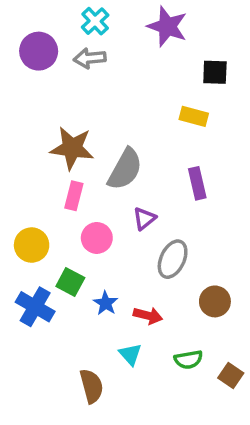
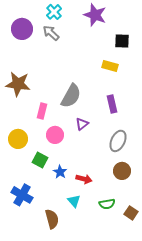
gray arrow: (90, 58) -> (51, 33), turned 48
brown star: (72, 148) -> (18, 84), moved
gray ellipse: (173, 259) -> (118, 141), moved
blue cross: (35, 307) -> (22, 195), moved

